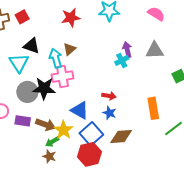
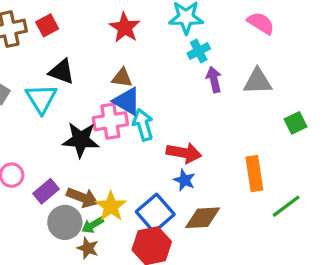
red star: (71, 18) -> (125, 28), turned -30
brown triangle: (69, 49) -> (122, 78), turned 48
cyan arrow: (56, 58) -> (143, 125), moved
cyan cross: (122, 60) -> (199, 51), moved
gray circle: (27, 92) -> (65, 222), moved
red arrow: (109, 96) -> (184, 153), size x1.5
blue triangle: (80, 110) -> (127, 101), moved
purple rectangle: (23, 121) -> (46, 191), turned -49

